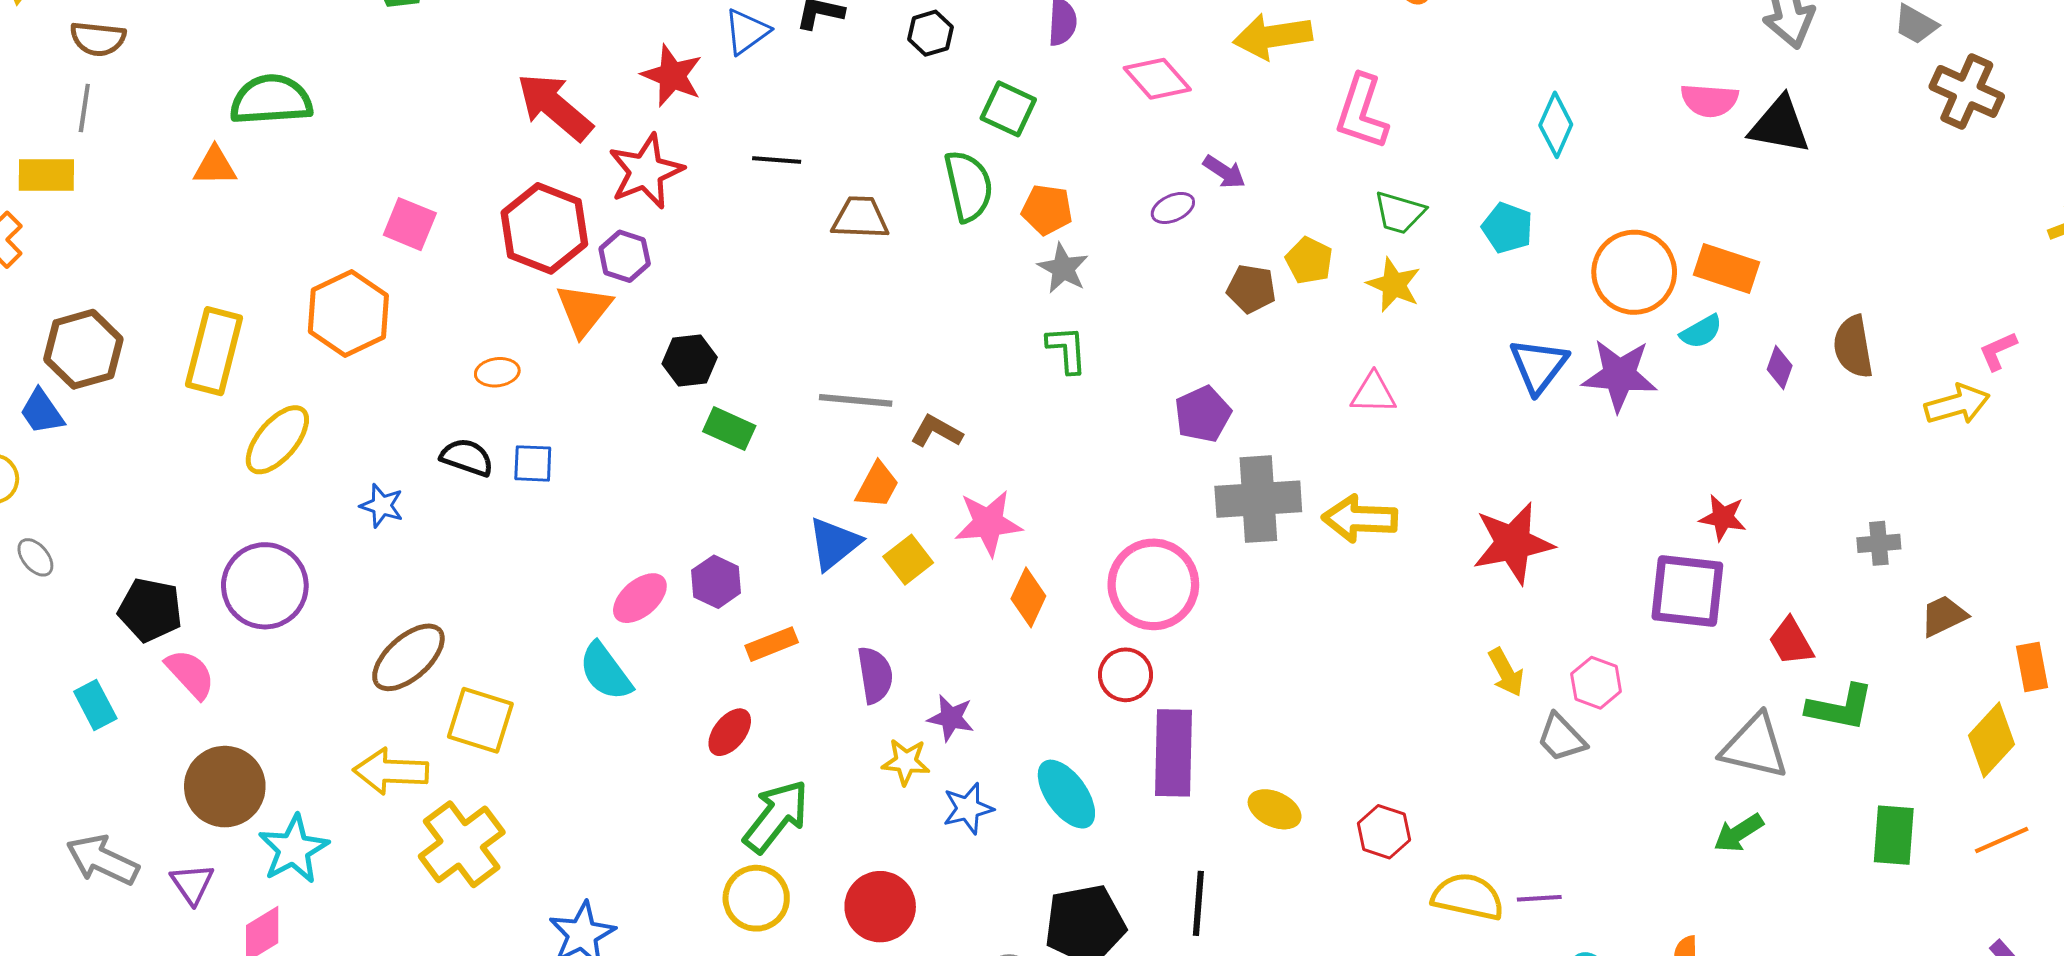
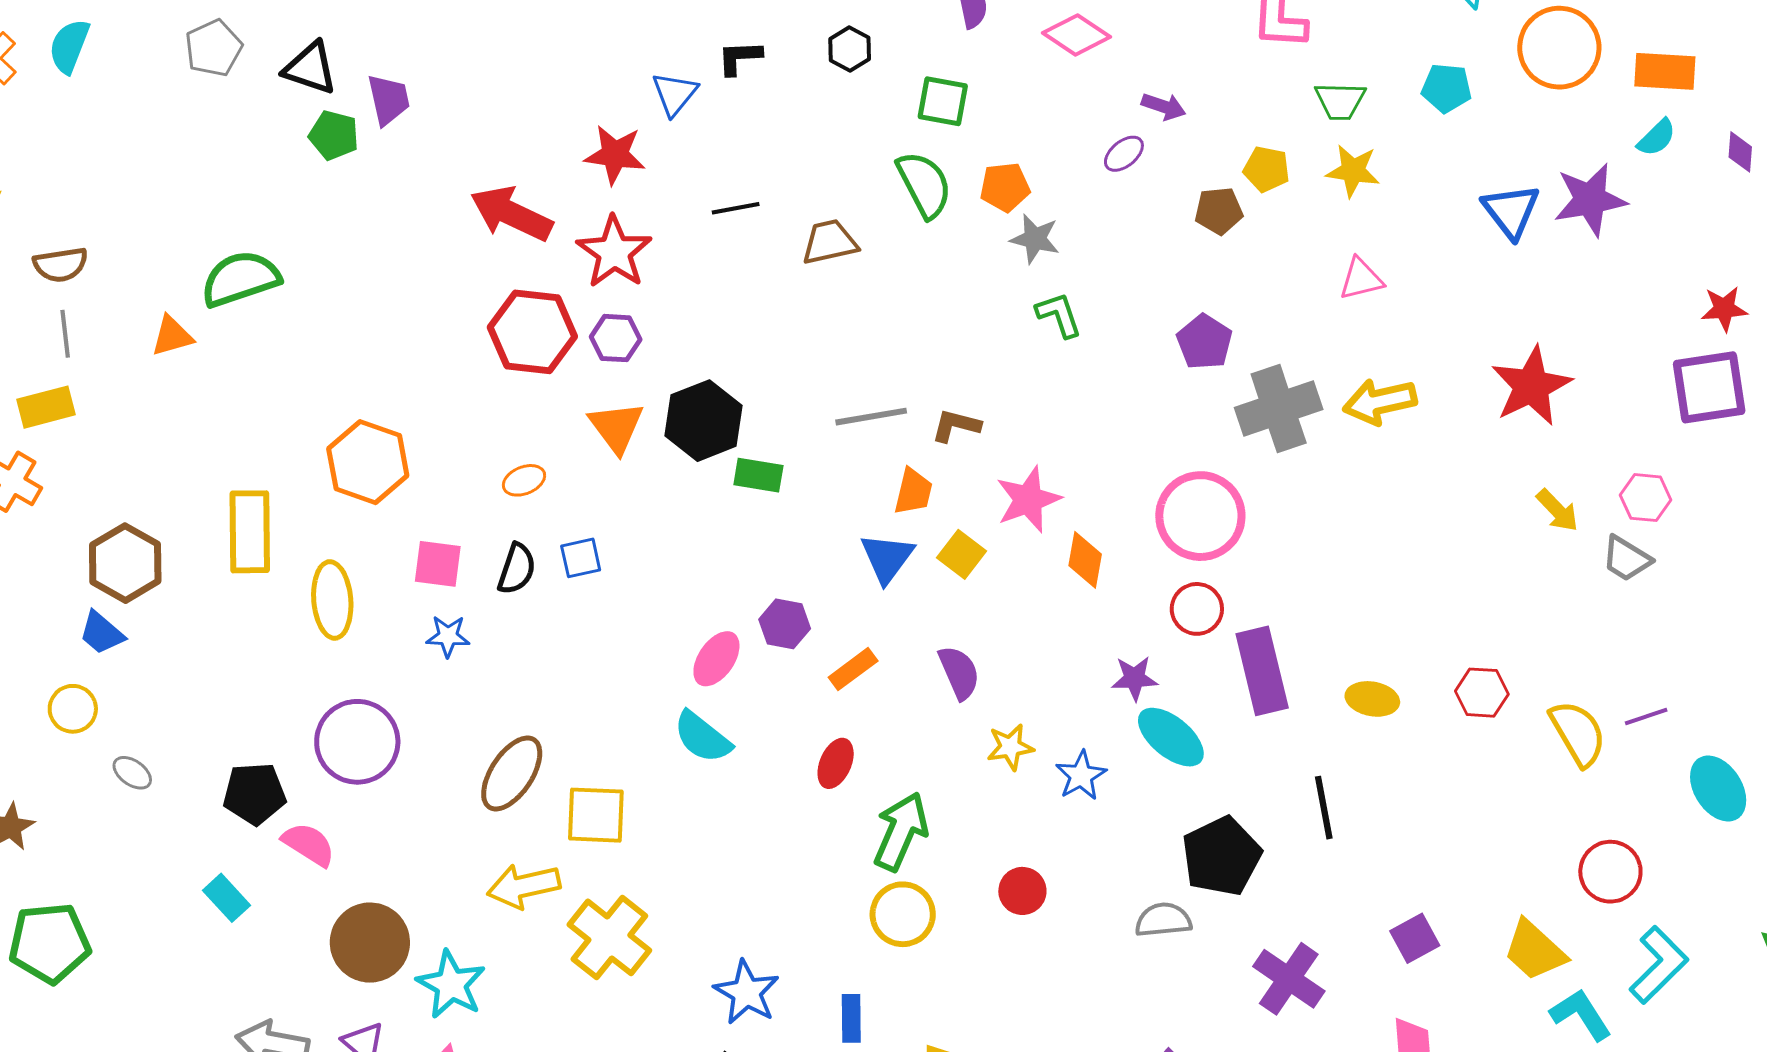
orange triangle: (215, 166) -> (172, 336), moved
pink square: (410, 224) -> (438, 564), moved
orange circle: (1634, 272) -> (1559, 48), moved
orange triangle: (584, 310) -> (616, 427), moved
black hexagon: (690, 360) -> (704, 421), size x1.5
yellow ellipse: (277, 440) -> (332, 600), turned -30
black semicircle: (467, 457) -> (517, 569), turned 104
purple star: (951, 718) -> (1135, 678), moved
yellow semicircle: (1468, 897) -> (1578, 733), turned 62
red circle: (880, 907) -> (1022, 891), size x0.7

